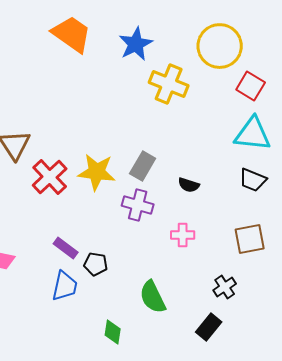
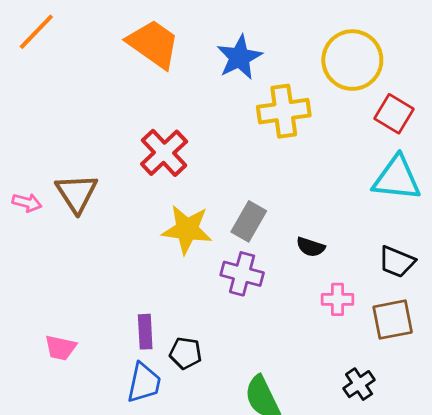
yellow cross: (169, 84) -> (284, 111), turned -30
red cross: (50, 177) -> (164, 153), moved
black trapezoid: (253, 180) -> (397, 262), moved
pink cross: (183, 235) -> (338, 299), moved
purple rectangle: (66, 248) -> (145, 332), turned 50

